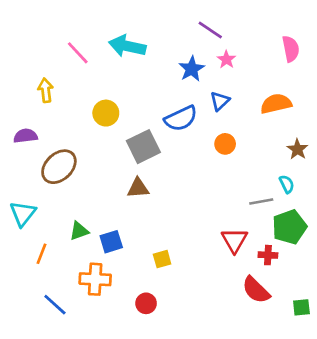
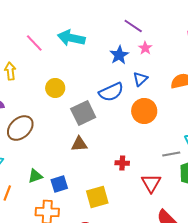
orange circle: (225, 144) -> (144, 111), size x1.6
red cross: (268, 255) -> (122, 163), moved
yellow square: (162, 259) -> (97, 197), size x1.6

